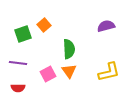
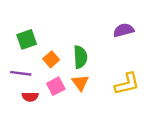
orange square: (44, 25) -> (51, 59), moved
red semicircle: (18, 88) -> (30, 97), moved

